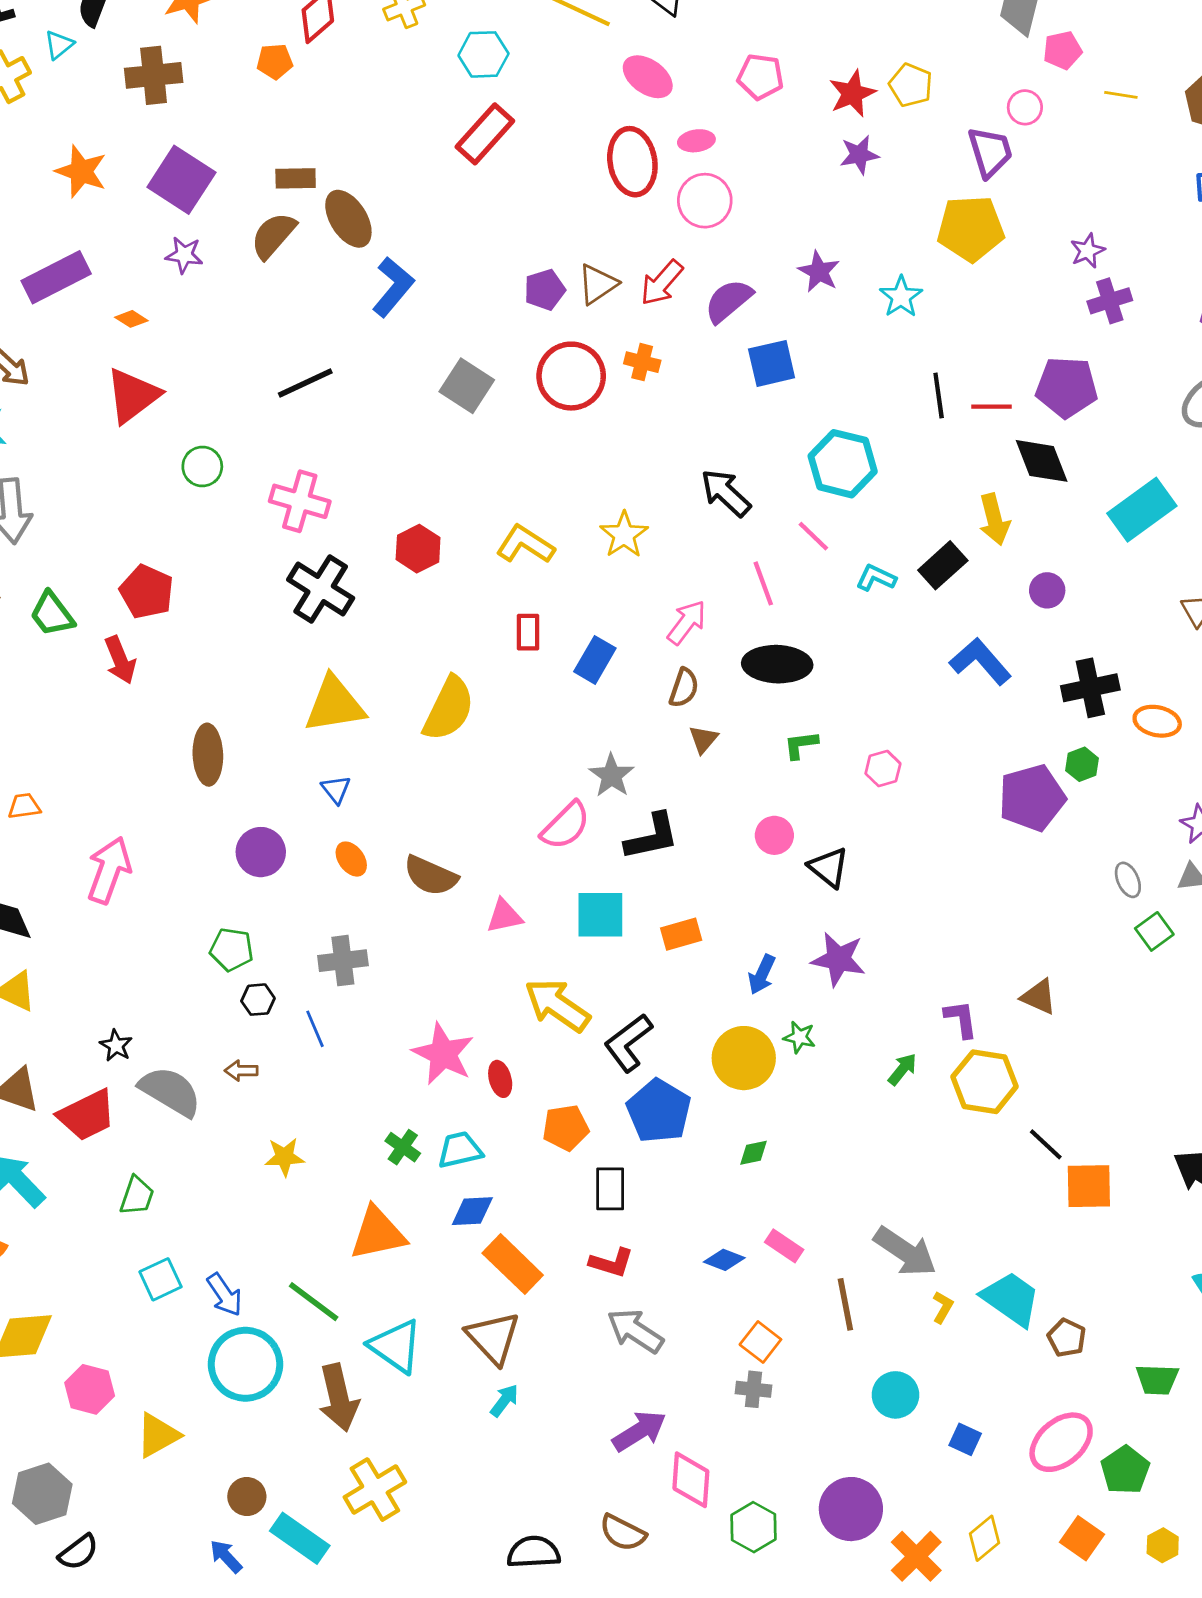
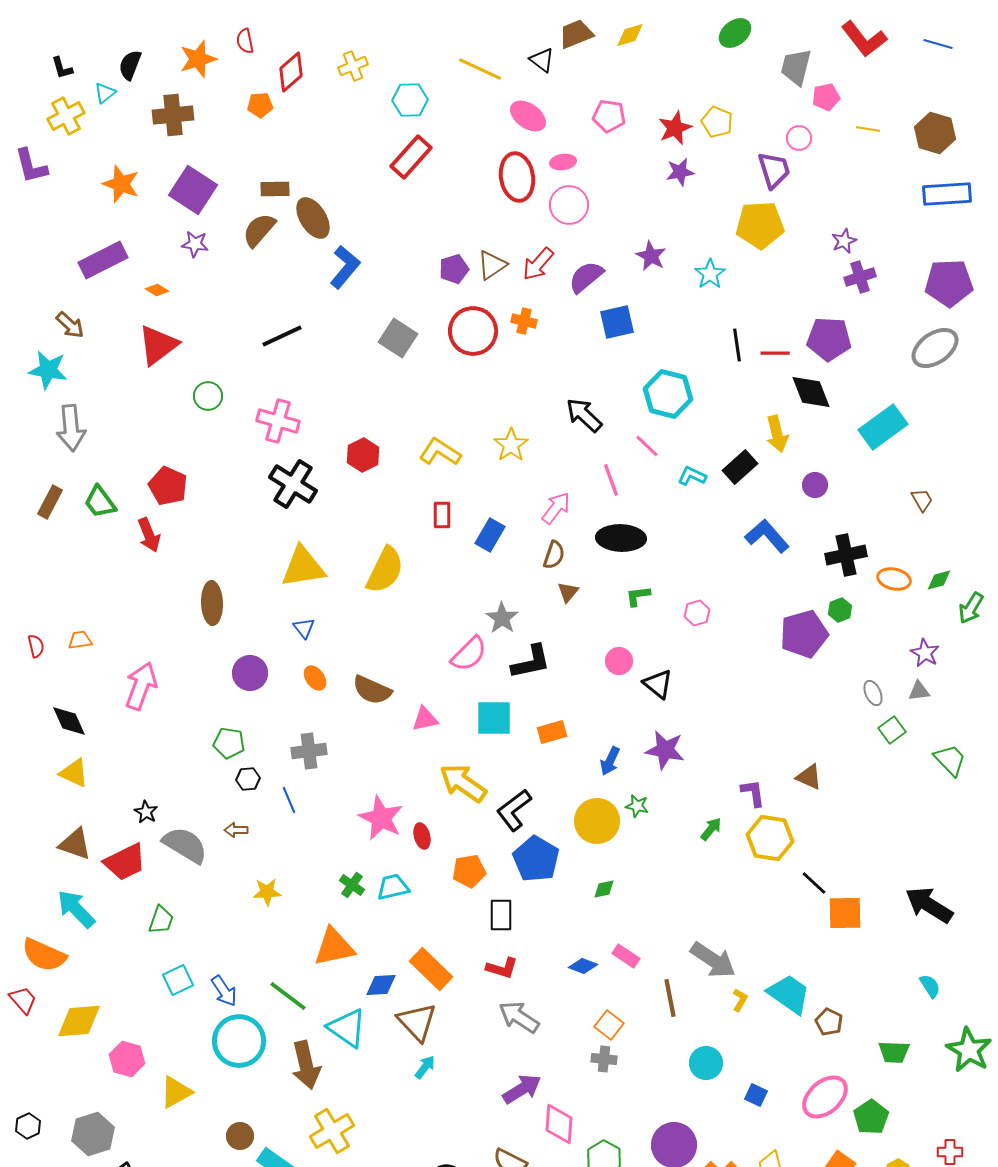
blue diamond: (472, 1211) -> (381, 985), moved

